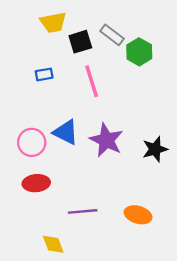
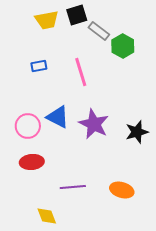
black square: (80, 42) -> (77, 15), moved

